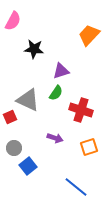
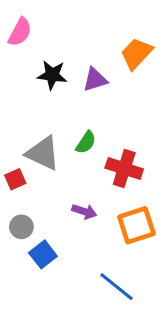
purple triangle: (61, 71) -> (95, 80), moved
orange square: (89, 147) -> (136, 225), size x1.4

